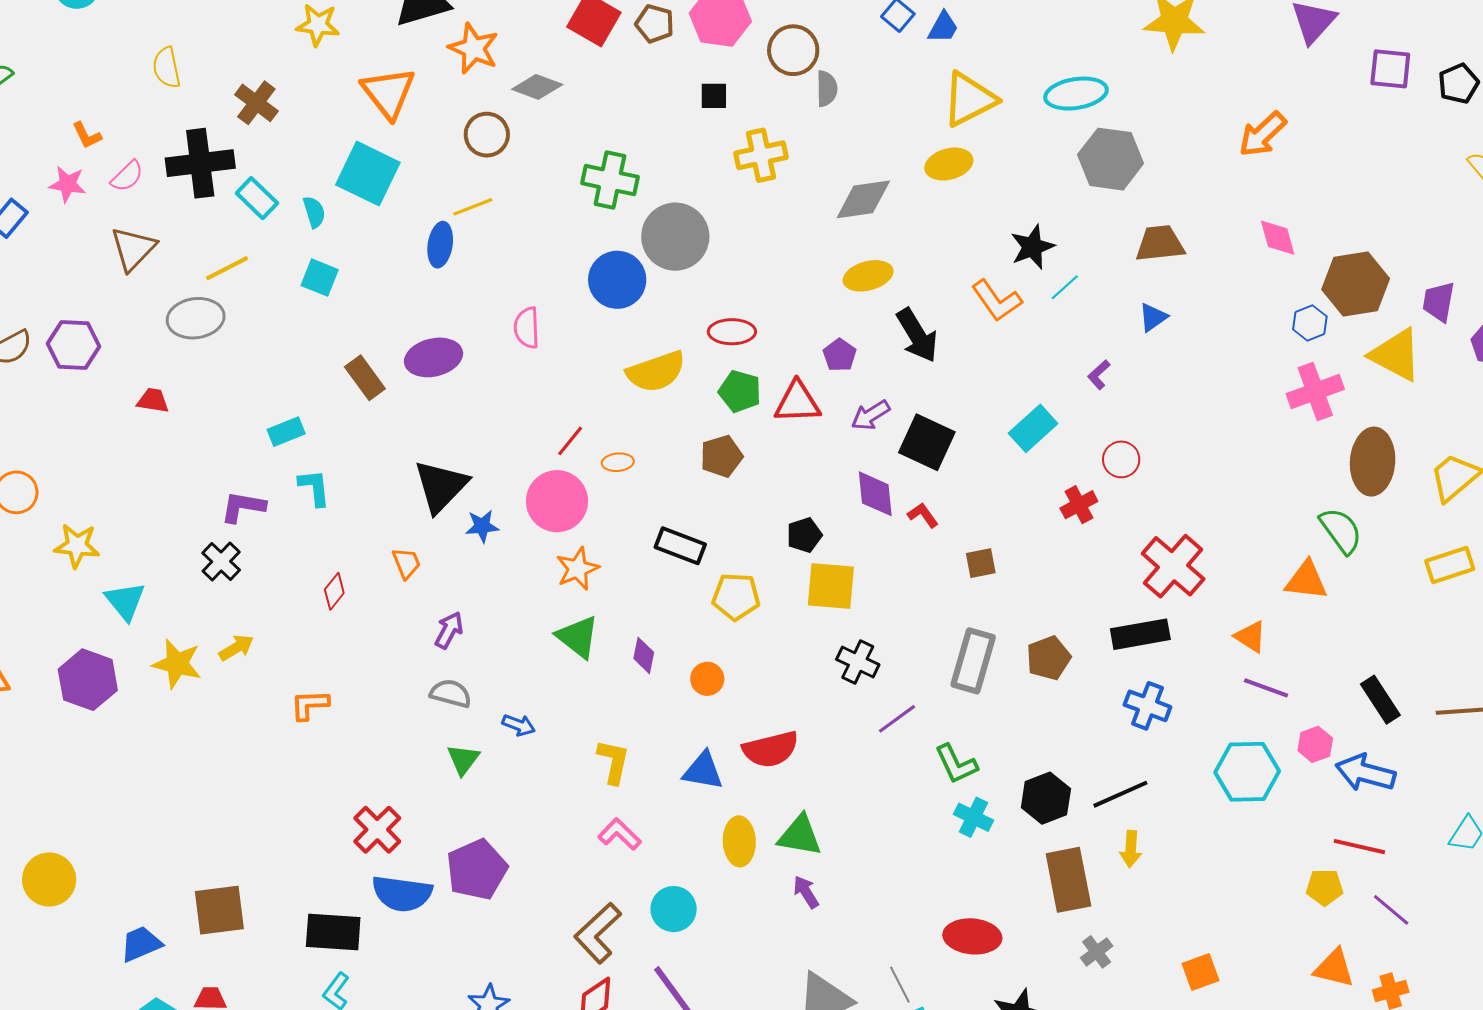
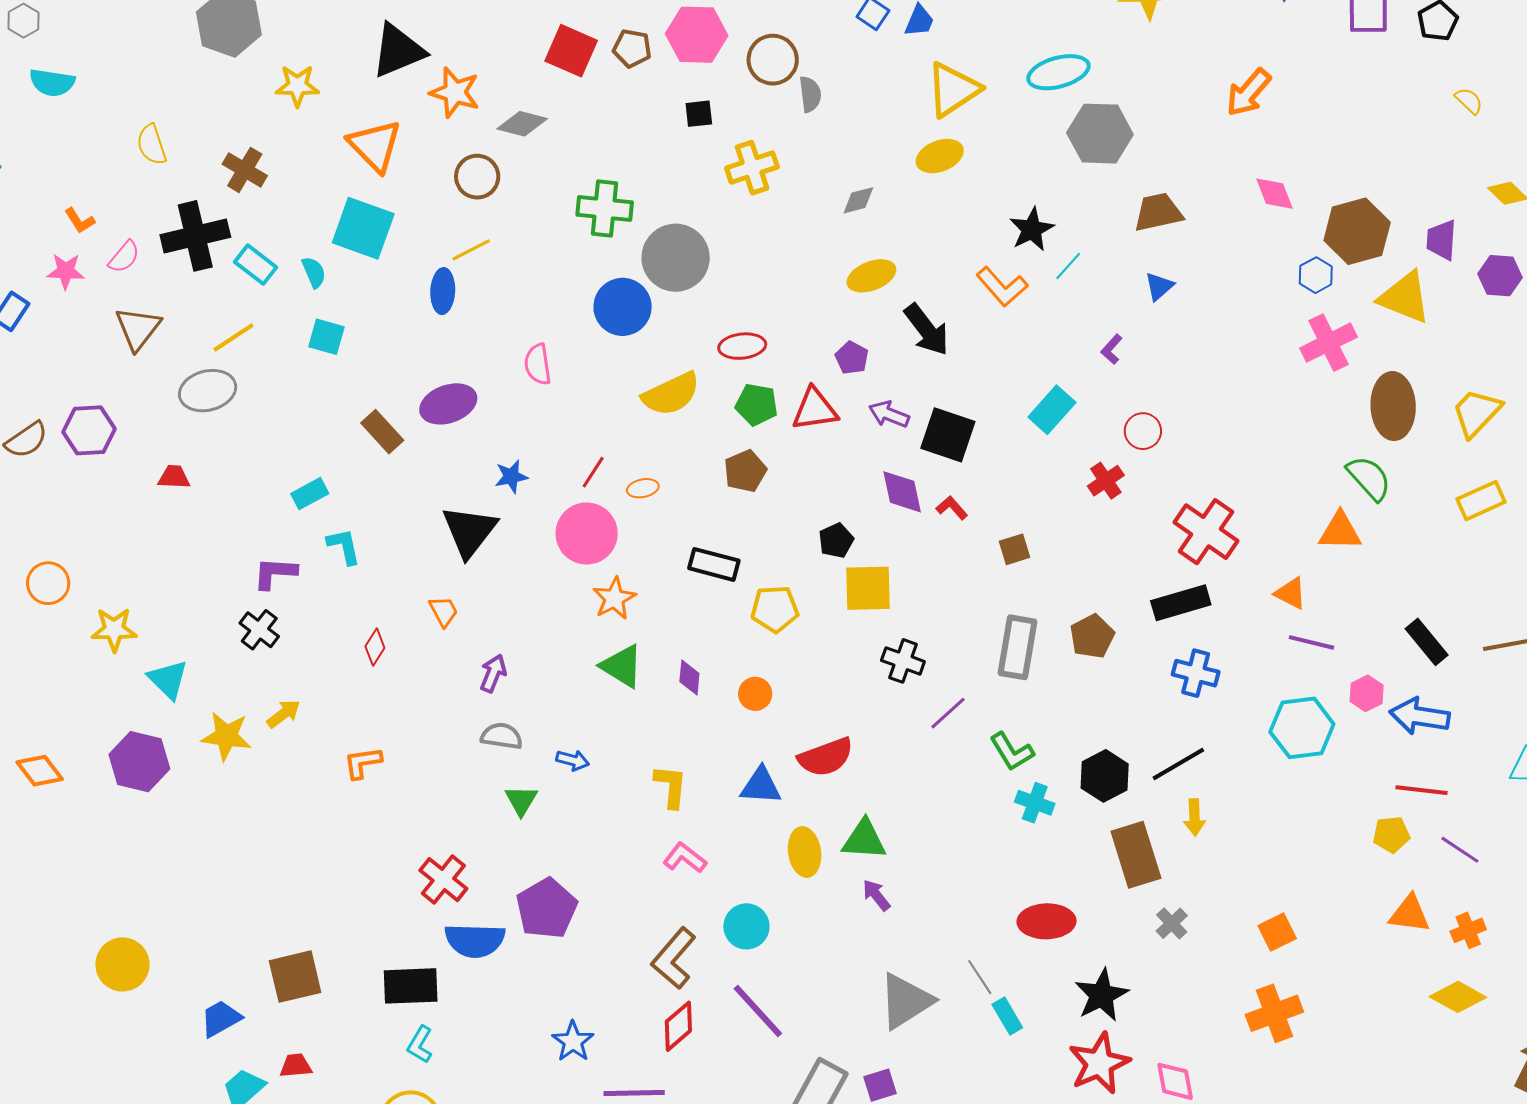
gray diamond: (863, 199) -> (858, 200), size x0.6
purple arrow: (871, 415) -> (889, 414), turned 60
blue star: (482, 526) -> (511, 476), moved

